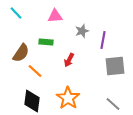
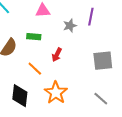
purple line: (103, 40) -> (91, 17), moved
orange line: (35, 71) -> (35, 69), moved

